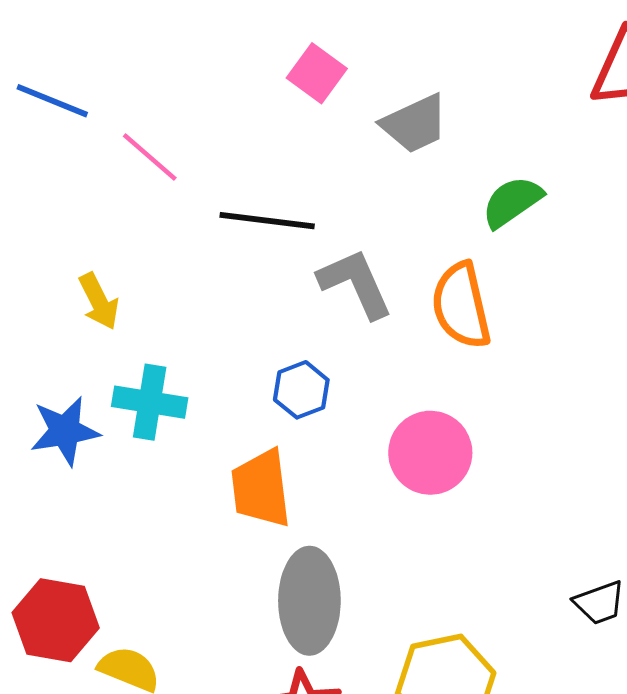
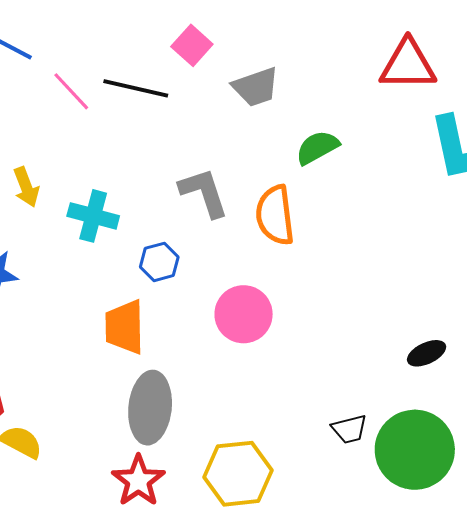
black line: (267, 221) -> (136, 88), moved
cyan cross: (150, 402) -> (93, 216), moved

